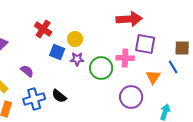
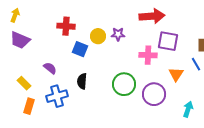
red cross: (43, 29) -> (66, 26), turned -30
purple star: (77, 59) -> (118, 34), moved
green circle: (101, 68) -> (124, 84), moved
black semicircle: (59, 96) -> (82, 81), moved, turned 56

